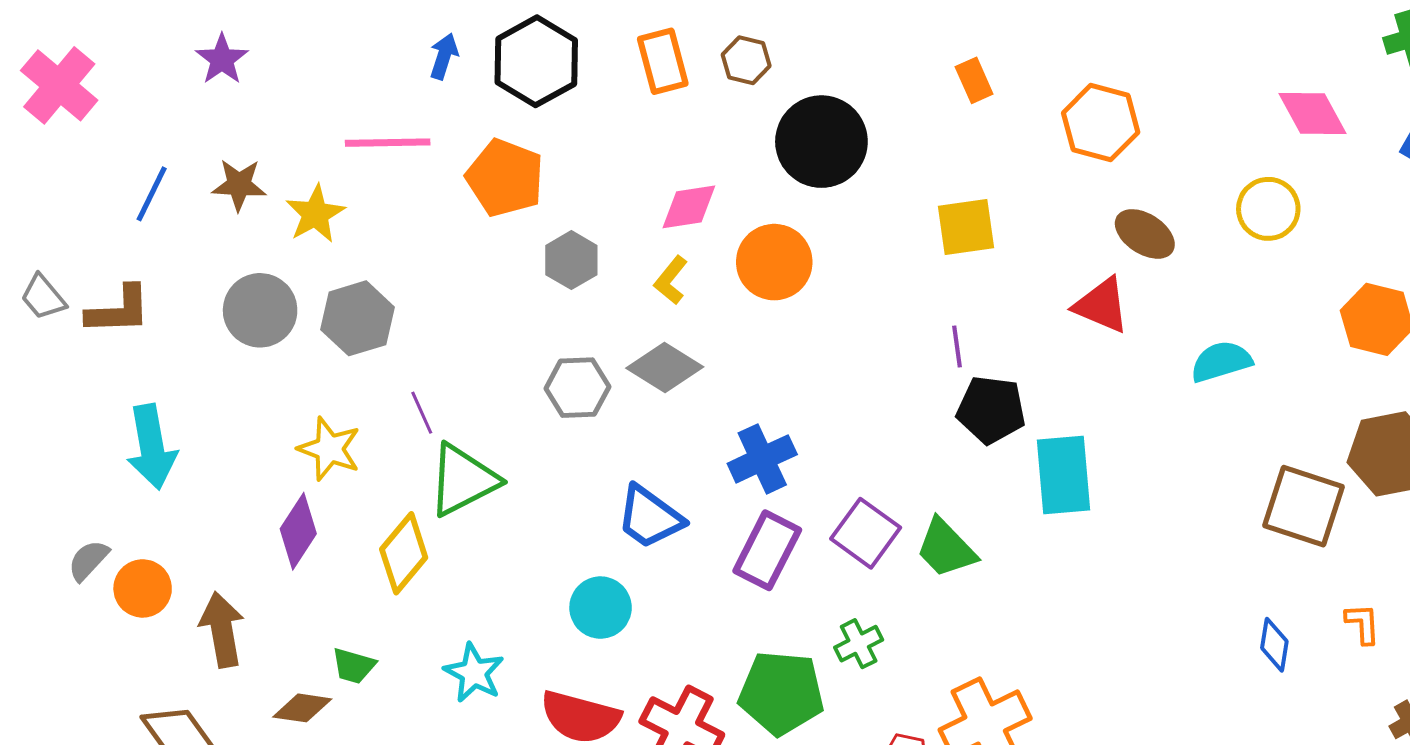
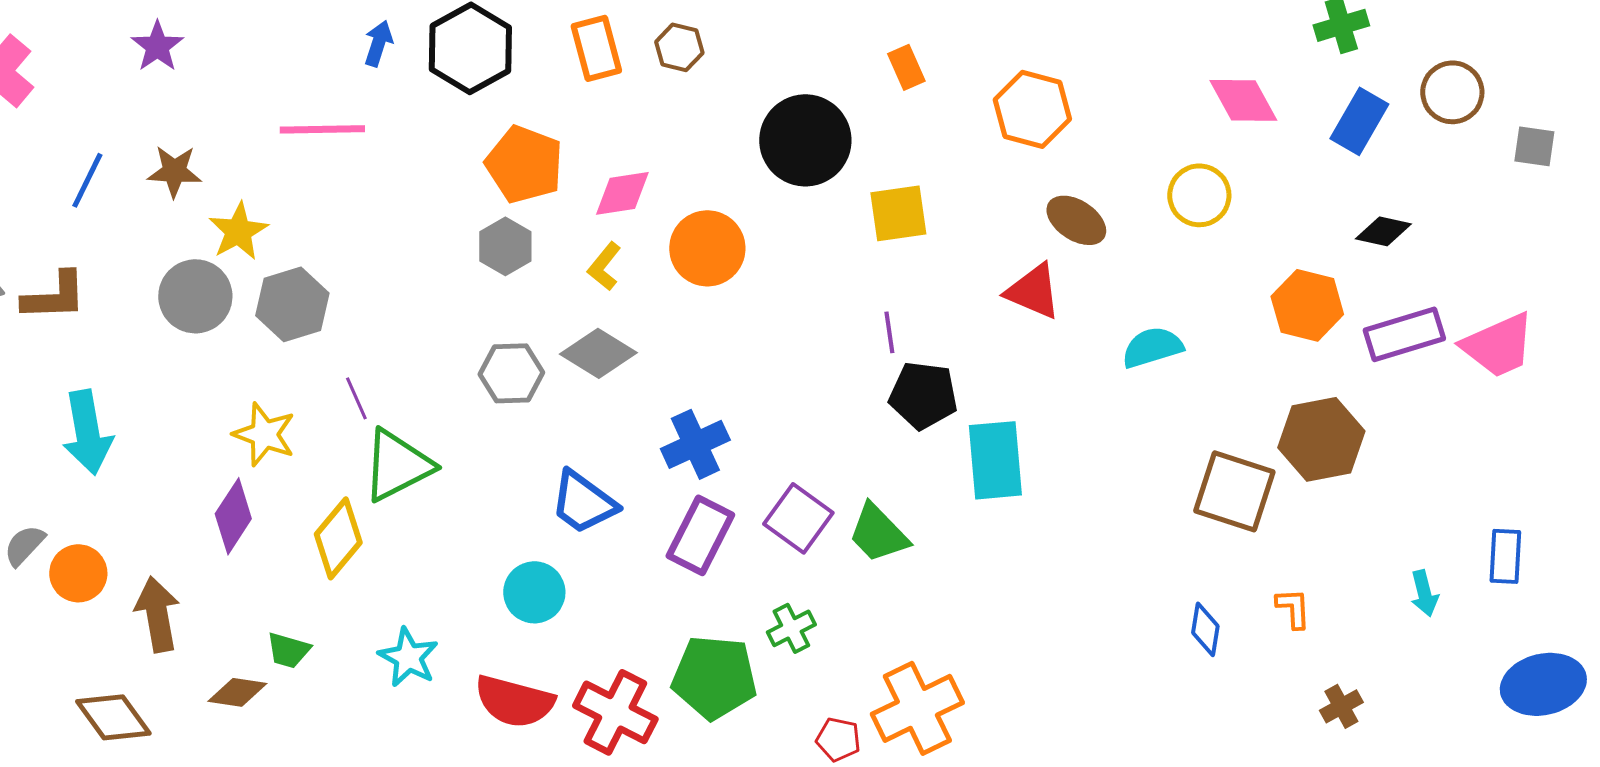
black circle: (821, 142) -> (805, 140), moved
orange pentagon: (505, 178) -> (524, 164), moved
yellow star: (315, 214) -> (238, 231), moved

